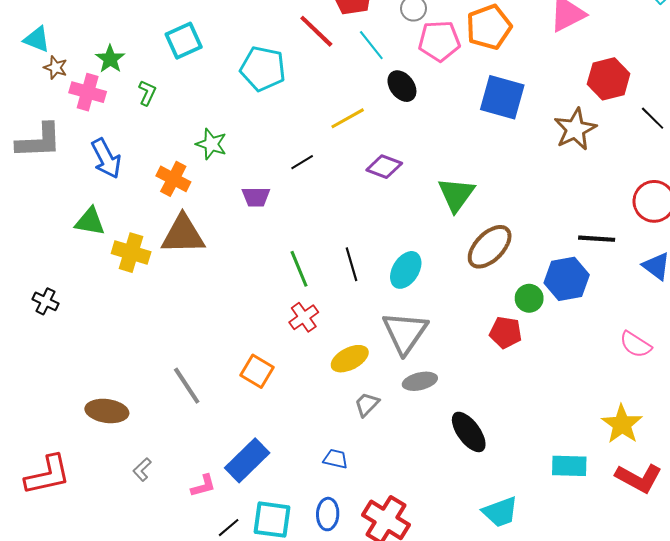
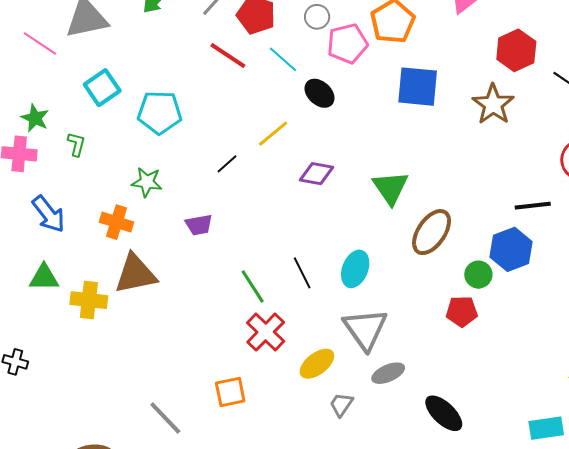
cyan pentagon: (263, 69) -> (160, 112), moved
black line: (302, 162) -> (227, 164), moved
red cross: (304, 317) -> (266, 332), size x1.4
orange square: (257, 371) -> (230, 392), turned -32

